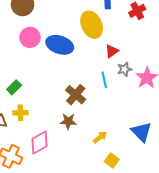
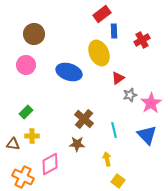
pink circle: (30, 37) -> (26, 65), moved
cyan line: (104, 80) -> (114, 130), moved
blue triangle: (141, 132) -> (147, 135), moved
yellow arrow: (100, 137) -> (107, 159), turned -64

